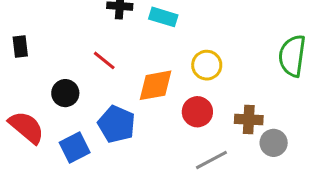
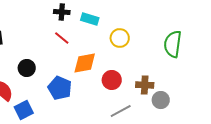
red line: (104, 60) -> (62, 38), moved
yellow circle: (207, 65) -> (120, 38), moved
blue square: (75, 148) -> (24, 110), moved

